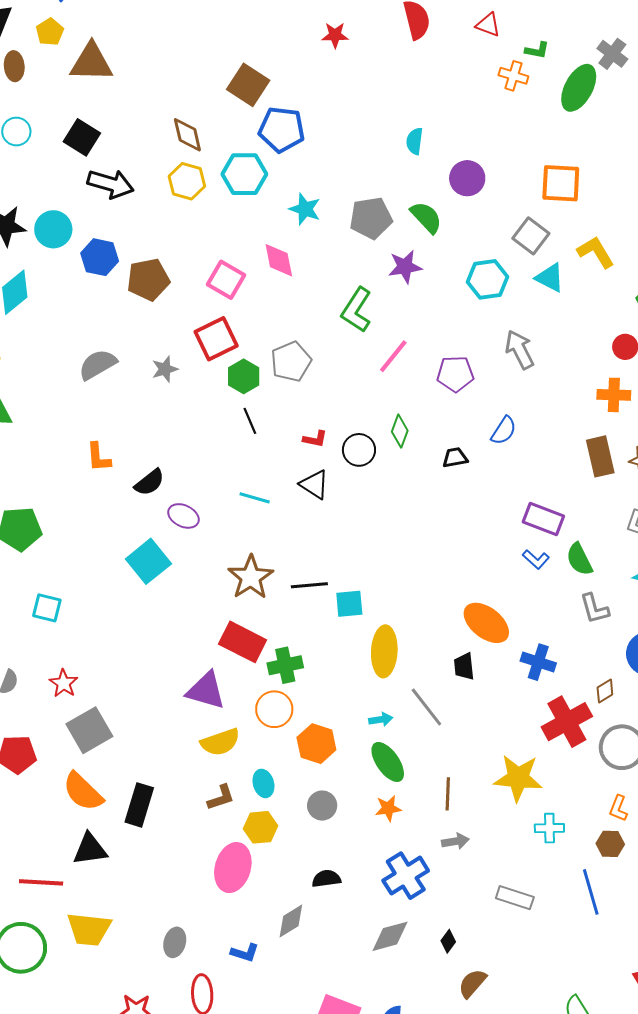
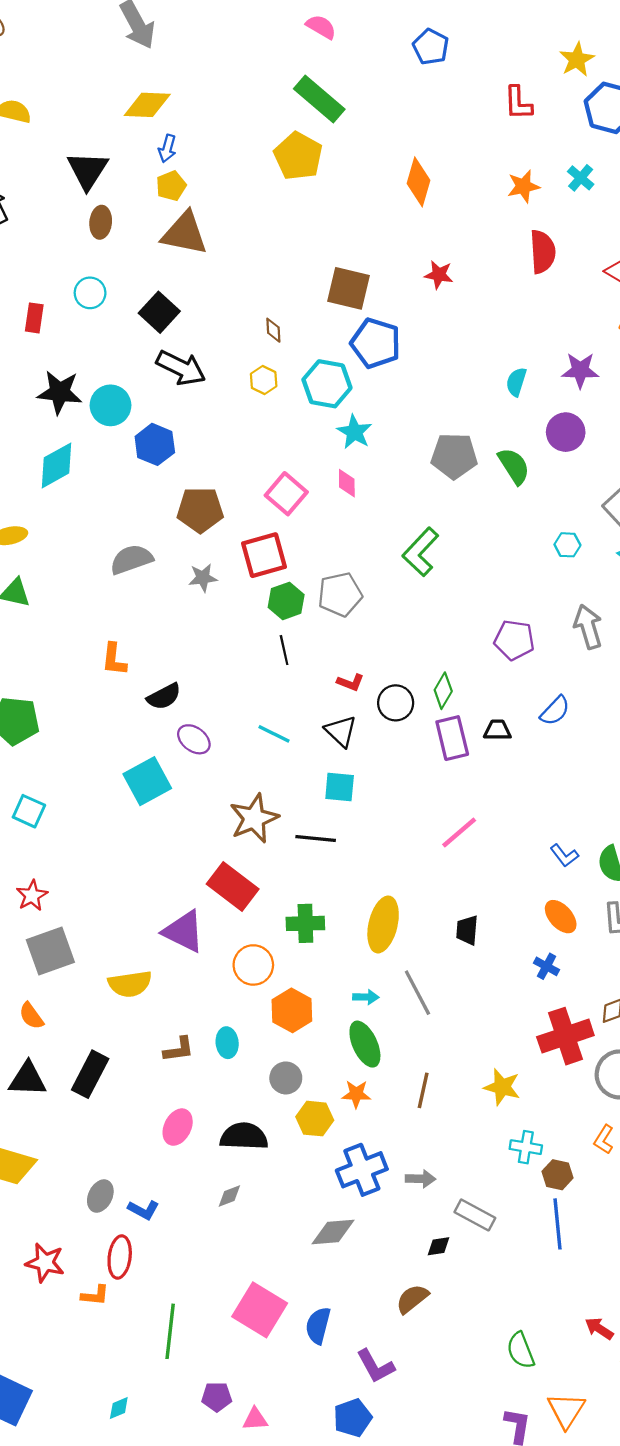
yellow pentagon: (50, 32) -> (171, 186), moved
red star: (335, 35) -> (439, 275), moved
brown square: (248, 85) -> (348, 288), turned -30
brown diamond: (187, 135) -> (273, 330), size x0.6
yellow hexagon: (187, 181) -> (264, 380), size x0.7
cyan star: (305, 209) -> (354, 432), moved
pink diamond: (279, 260) -> (347, 483), size x0.7
purple star: (405, 267) -> (580, 370), moved
cyan hexagon: (488, 279) -> (567, 545), size x0.6
brown pentagon: (148, 280) -> (200, 510), moved
pink line: (393, 356) -> (459, 832), moved
purple rectangle: (543, 519) -> (452, 738), moved, turned 45
cyan square: (349, 604) -> (340, 787), moved
orange ellipse: (486, 623) -> (561, 917), moved, size x0.7
blue cross: (538, 662) -> (547, 966), size x0.7
green cross: (285, 665) -> (305, 923), moved
black trapezoid: (464, 666) -> (467, 930), moved
yellow semicircle: (220, 742) -> (130, 984), moved
yellow star: (518, 778) -> (502, 1087), size x0.7
orange semicircle: (83, 792) -> (31, 1016), size x0.6
black rectangle: (139, 805) -> (90, 1074), moved
yellow hexagon: (261, 827) -> (315, 1119), moved
gray arrow: (455, 841) -> (421, 1179), moved
brown hexagon: (610, 844) -> (557, 1175), moved
pink ellipse: (233, 868) -> (178, 1127), size x0.7
black semicircle: (326, 879) -> (244, 1136), moved, size x1.5
gray diamond: (291, 921) -> (229, 1196), size x0.7
black diamond: (448, 941) -> (439, 1246), moved, turned 35
blue L-shape: (245, 953) -> (144, 1210), moved

